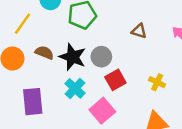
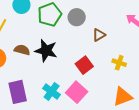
brown triangle: (139, 31) -> (99, 35), moved, turned -40
gray circle: (101, 57) -> (77, 17), moved
cyan cross: (75, 88) -> (52, 92), moved

